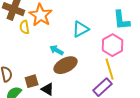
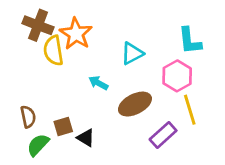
yellow semicircle: (25, 27) -> (53, 51), size x1.5
brown ellipse: (66, 65) -> (135, 104), moved
yellow line: (110, 69) -> (190, 110), moved

